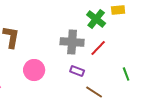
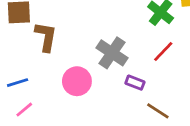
gray cross: (72, 42) -> (112, 53), moved, turned 30

